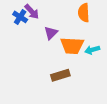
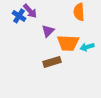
brown rectangle: (60, 75) -> (52, 62), moved

